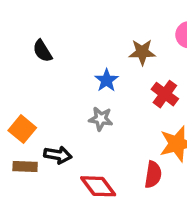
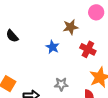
gray star: (101, 119) -> (61, 84), moved

